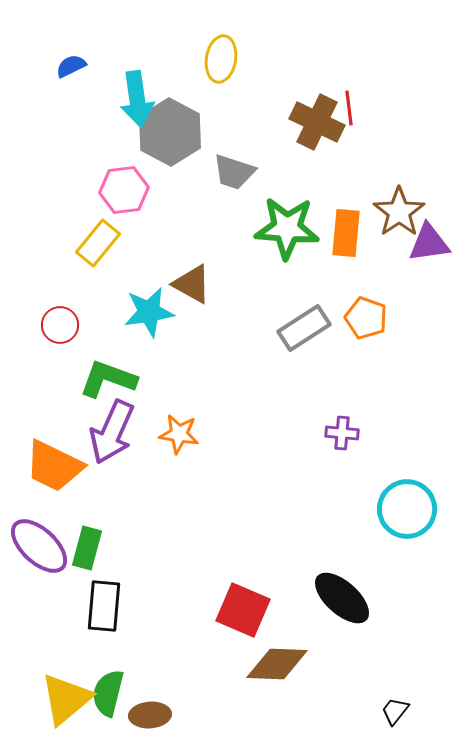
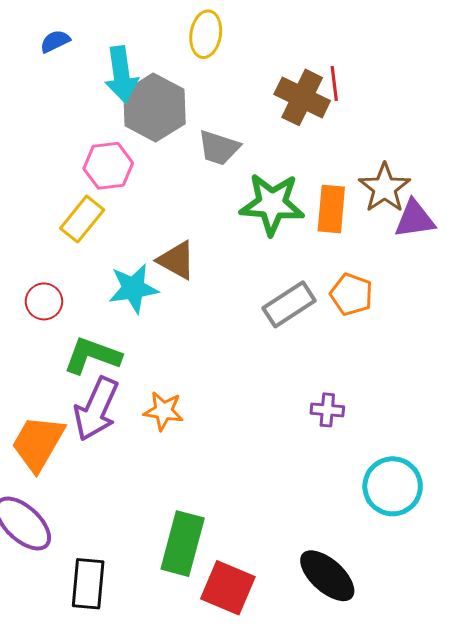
orange trapezoid: (54, 466) -> (38, 443), turned 94
green rectangle: (87, 548) -> (183, 544), moved, size x1.5

